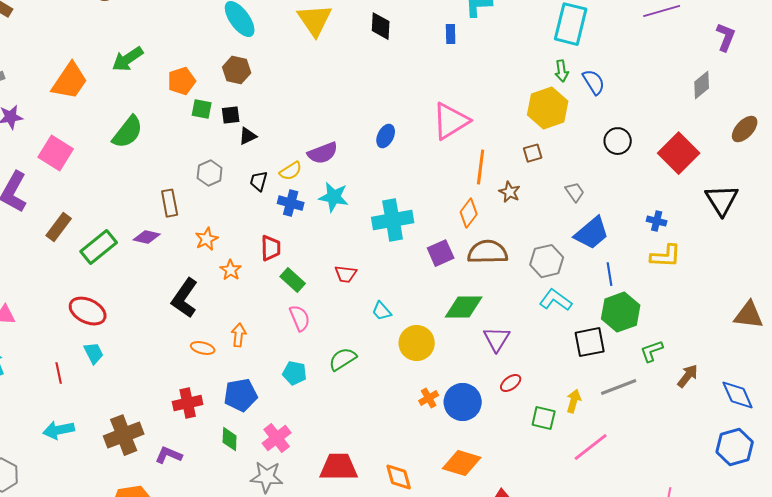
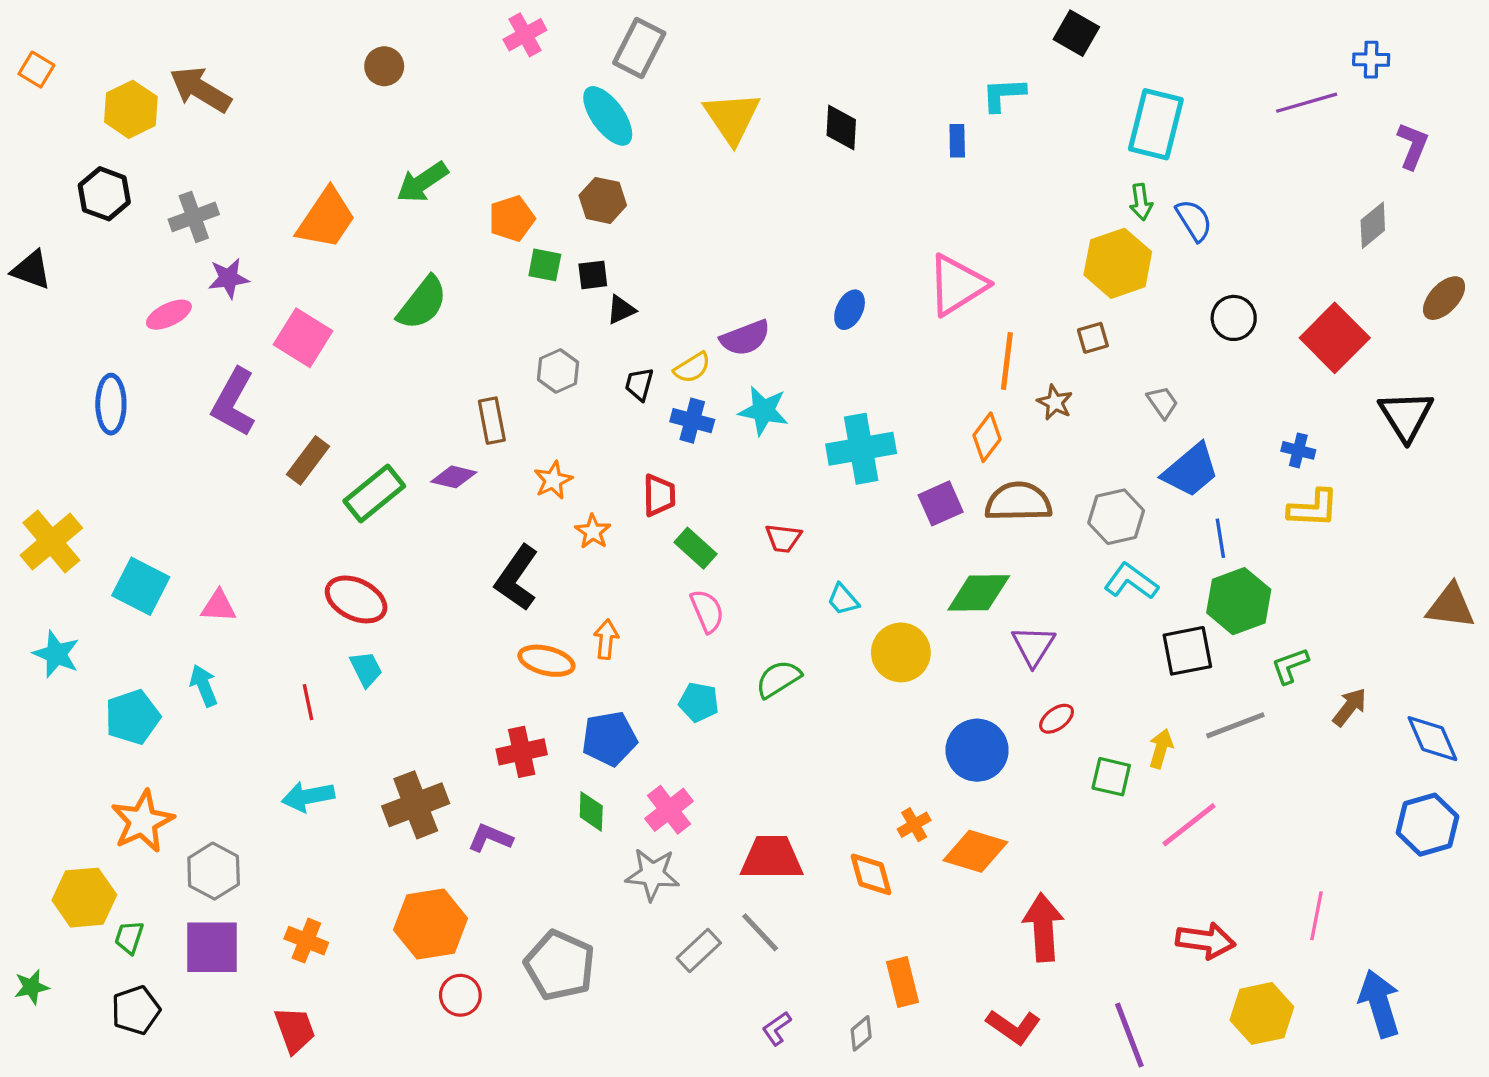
orange ellipse: (203, 348) -> (546, 661), size x1.4
orange cross: (429, 398) -> (914, 825), moved

